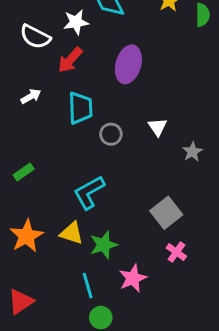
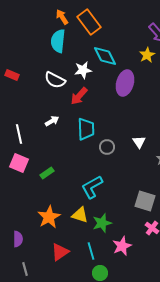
purple ellipse: (128, 64) -> (125, 83), moved
gray square: (166, 213) -> (145, 201), turned -35
red triangle: (21, 302) -> (60, 252), moved

